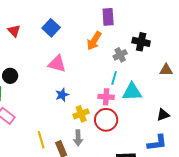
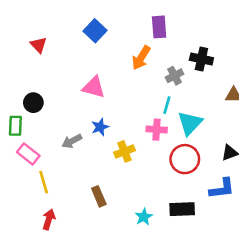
blue square: (51, 28) -> (95, 31), moved
cyan triangle: (132, 92) -> (190, 123), turned -45
red circle: (106, 120) -> (185, 159), moved
gray arrow: (78, 138) -> (72, 141), moved, turned 63
yellow line: (41, 140) -> (44, 182), moved

